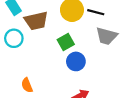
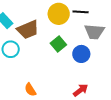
blue circle: (76, 61) -> (81, 54), moved

